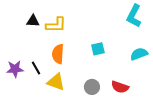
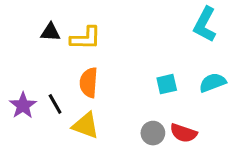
cyan square: (98, 49) -> (167, 84), moved
purple star: (15, 69) -> (23, 106), turned -30
gray circle: (92, 87) -> (153, 133), moved

